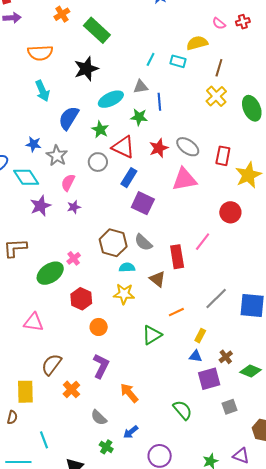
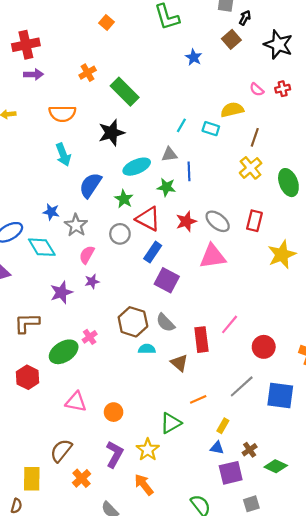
red rectangle: (223, 156) -> (254, 221), moved
purple star: (40, 206) -> (61, 292), moved
red circle: (230, 212) -> (264, 347), moved
yellow star: (124, 294) -> (148, 450), moved, turned 30
red hexagon: (81, 299) -> (28, 377), moved
pink triangle: (34, 322) -> (76, 402), moved

